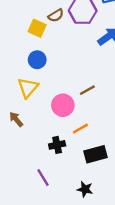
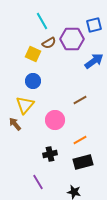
brown line: (87, 90) -> (80, 100), moved
brown arrow: (16, 119) -> (15, 124), moved
orange line: (80, 129) -> (80, 140), moved

